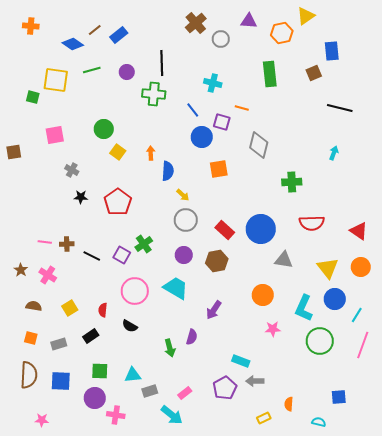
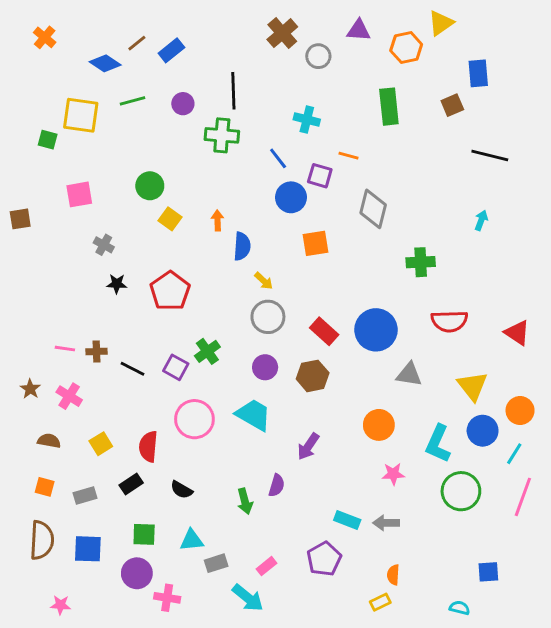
orange cross: (31, 26) -> (45, 37), turned 35
orange circle: (361, 267) -> (520, 411), moved
red semicircle: (103, 310) -> (148, 447), size x1.5
black semicircle: (130, 326) -> (182, 490), moved
gray arrow: (255, 381) -> (386, 523), moved
orange semicircle: (289, 404) -> (393, 575), moved

